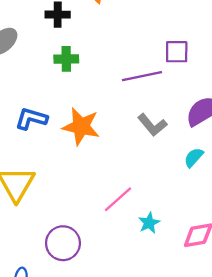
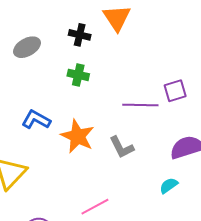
purple square: (177, 52) -> (175, 91), turned -30
gray L-shape: (152, 125) -> (122, 147), moved

